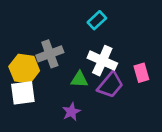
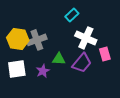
white cross: (102, 61) -> (86, 38), moved
yellow hexagon: (24, 69) -> (18, 39), moved
purple star: (71, 112) -> (43, 71), moved

